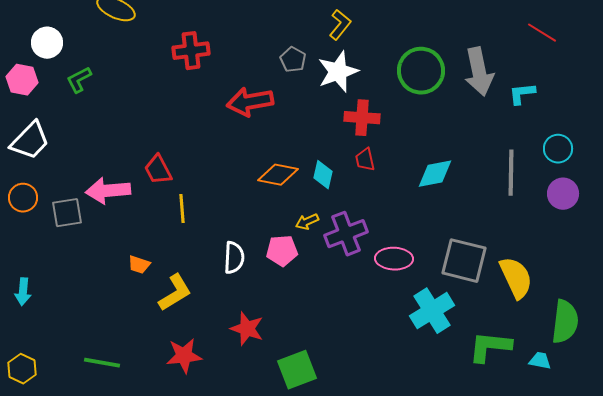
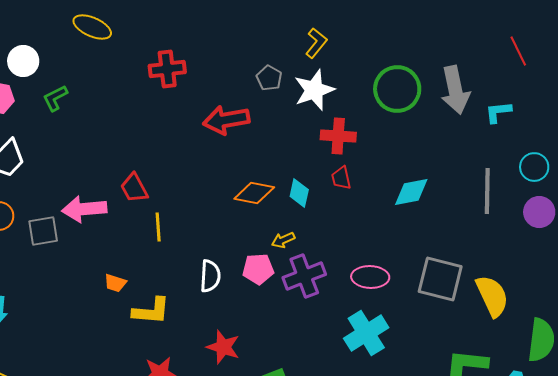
red line: (542, 33) -> (518, 51), turned 32
purple cross: (346, 234) -> (304, 276), moved
yellow L-shape: (175, 293) -> (151, 311), turned 36
cyan cross: (432, 311) -> (366, 333), moved

